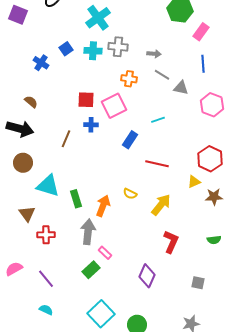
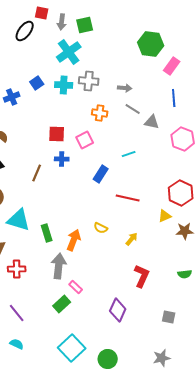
blue cross: (41, 63) -> (12, 97), turned 35
pink square: (114, 106) -> (85, 140), size x0.7
yellow arrow: (161, 205) -> (132, 239), size x0.6

